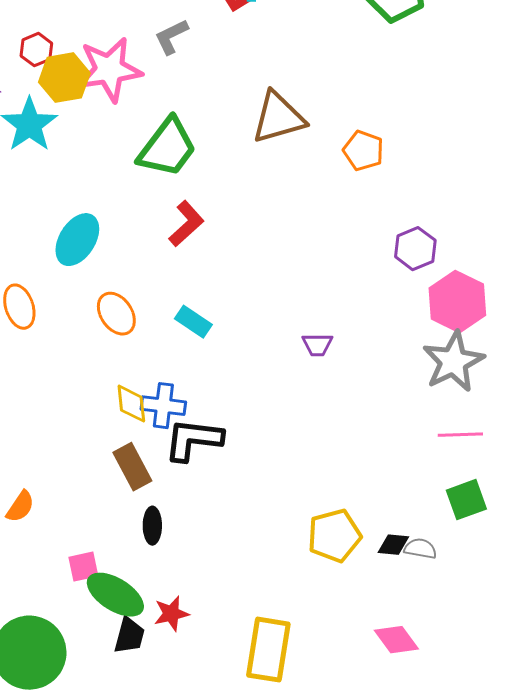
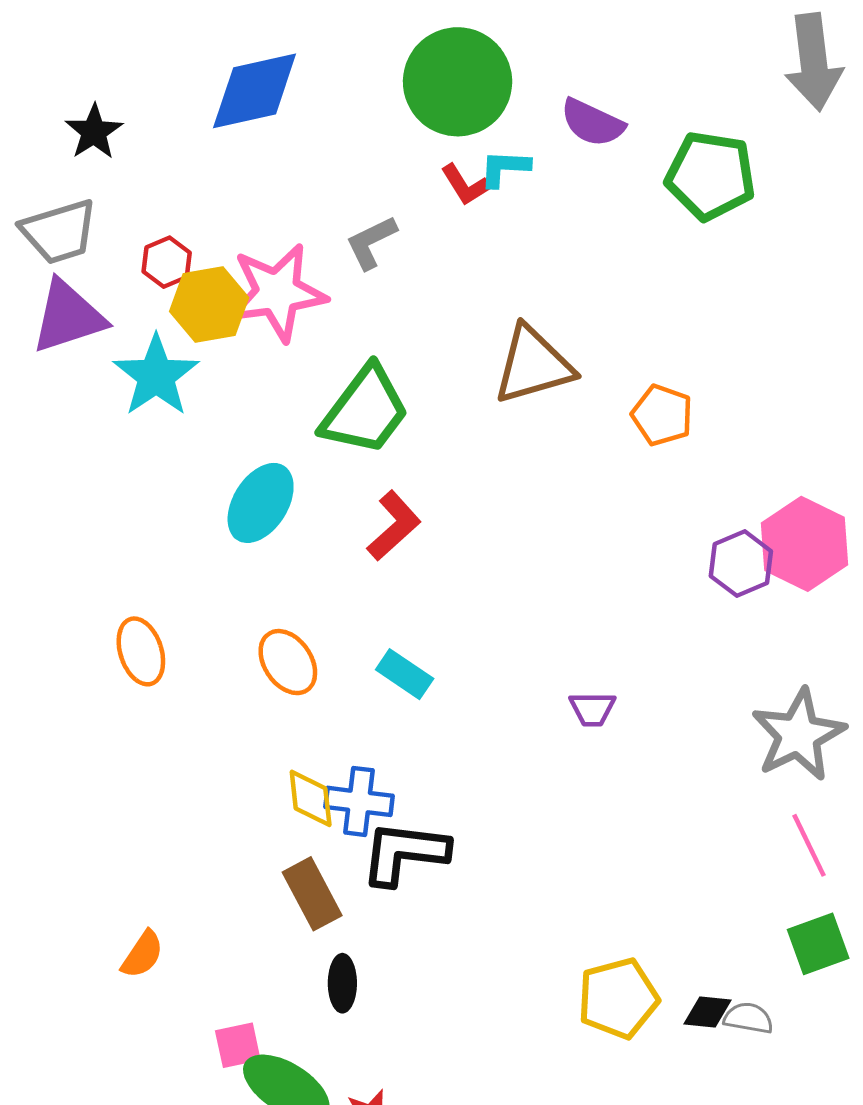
cyan ellipse: (77, 240) -> (261, 503), moved
pink hexagon: (457, 302) -> (804, 544), moved
pink line: (460, 435) -> (809, 845), turned 66

